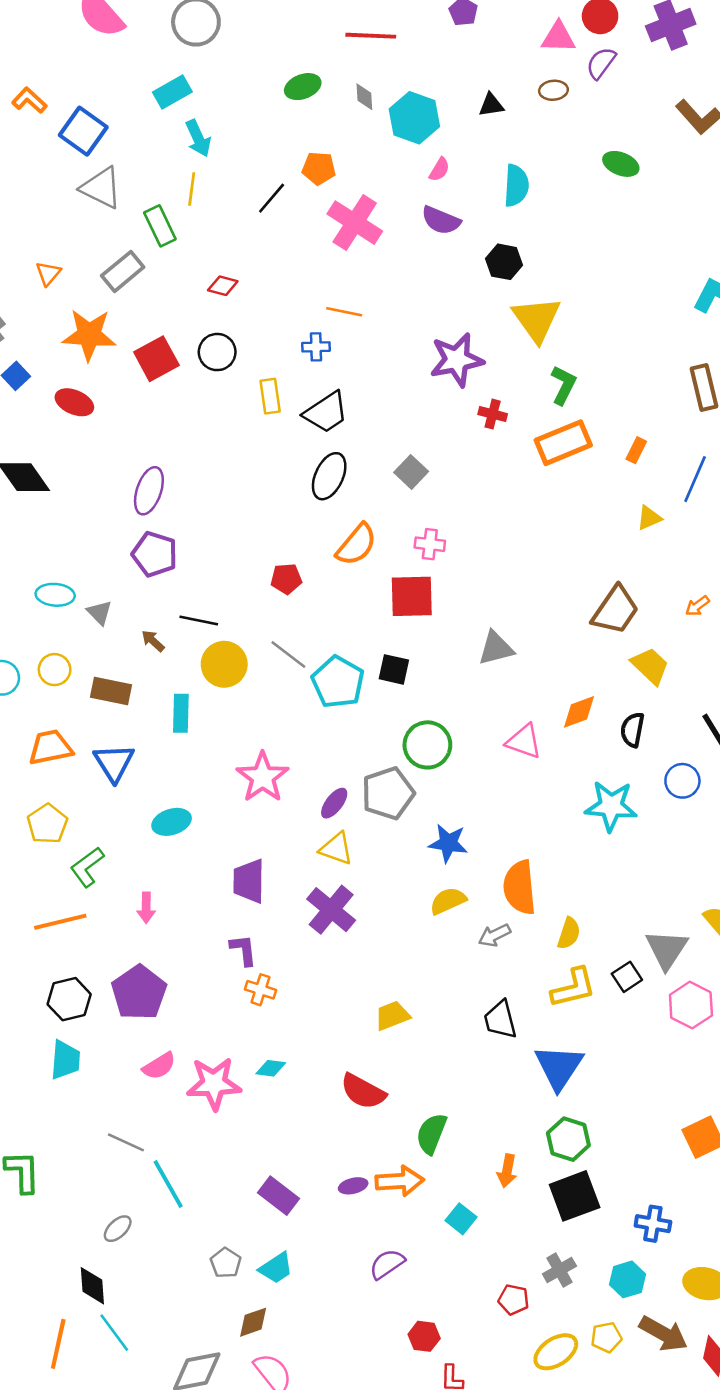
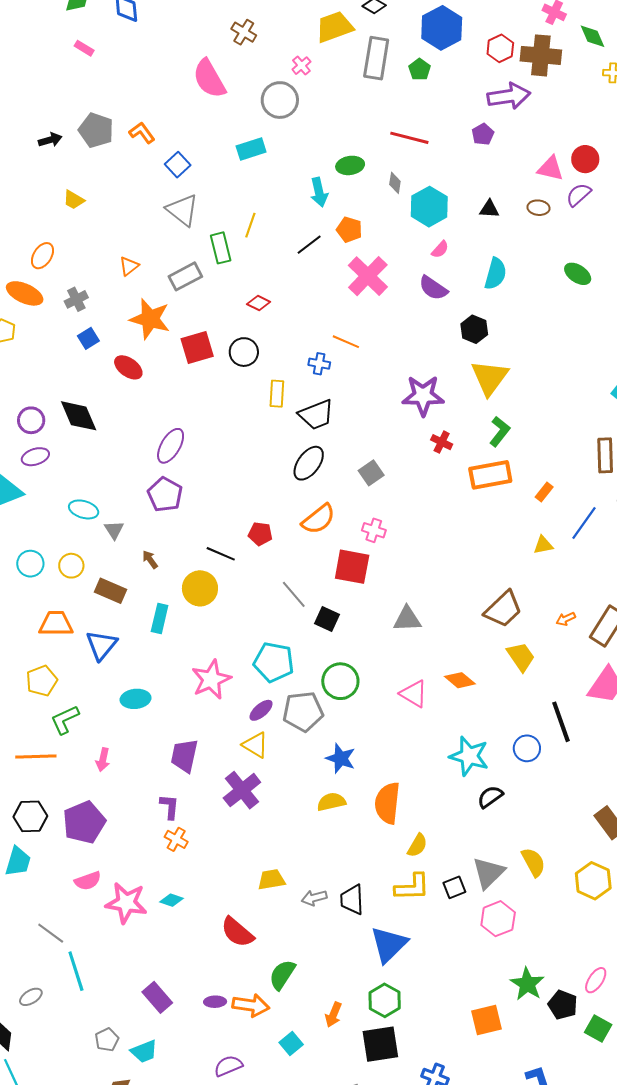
blue square: (83, 131) -> (178, 165), size x0.7
cyan arrow: (198, 138) -> (319, 192), moved
black line: (199, 620) -> (221, 554), moved
gray line: (288, 655) -> (294, 594), moved
cyan pentagon: (338, 682) -> (274, 662), moved, turned -30
orange diamond: (579, 712) -> (460, 680), turned 48
black semicircle: (632, 730) -> (490, 797), moved, turned 32
gray arrow: (494, 935) -> (314, 898), moved

